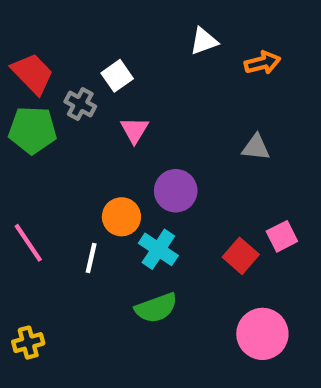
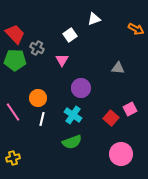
orange arrow: (262, 63) -> (136, 29), moved, turned 42
white square: (117, 76) -> (70, 35), moved
orange circle: (121, 217) -> (38, 98), moved

